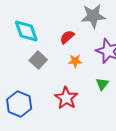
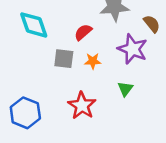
gray square: (38, 60) -> (64, 59), moved, turned -36

